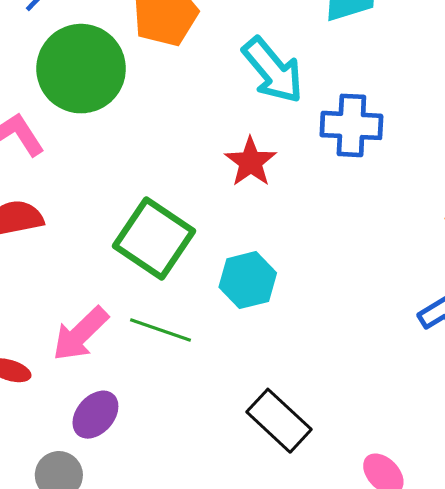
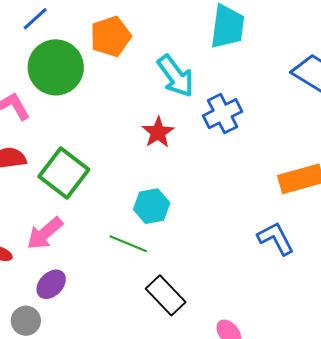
blue cross: (351, 125) -> (223, 114), turned -33
green square: (154, 239) -> (64, 173), moved
green line: (161, 330) -> (128, 244), moved

